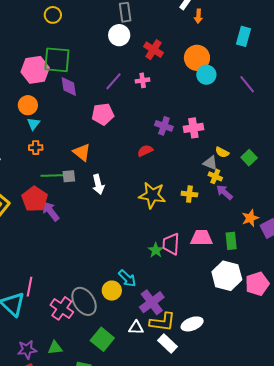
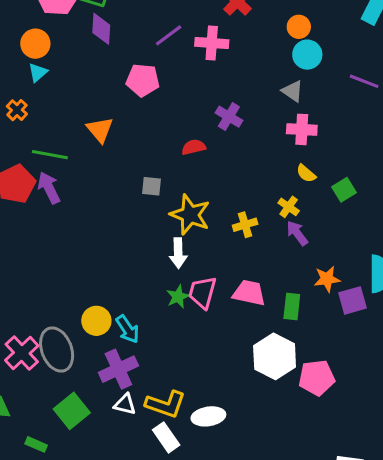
orange circle: (197, 58) -> (299, 27), size x0.6
pink cross: (143, 80) -> (212, 43), size x1.5
purple line: (247, 84) -> (364, 81), turned -42
pink cross: (193, 128) -> (302, 129), moved
orange cross: (36, 148) -> (17, 110), moved, turned 32
gray triangle: (210, 163) -> (293, 91), moved
gray square: (69, 176) -> (151, 186), moved
white arrow: (98, 184) -> (178, 253), moved
yellow cross: (189, 194) -> (245, 225), turned -35
purple arrow: (50, 211) -> (49, 188), moved
yellow circle: (112, 291) -> (96, 321), moved
purple cross: (152, 302) -> (118, 369), moved

